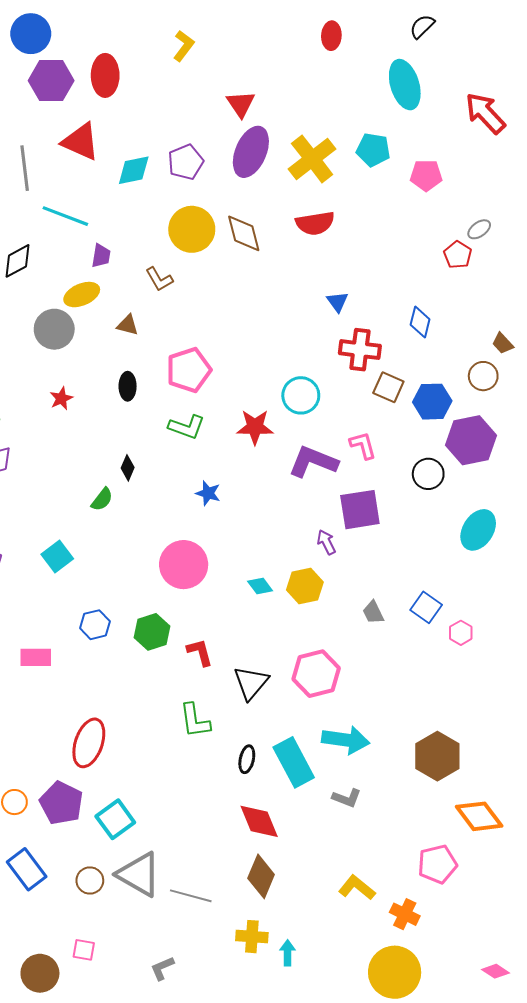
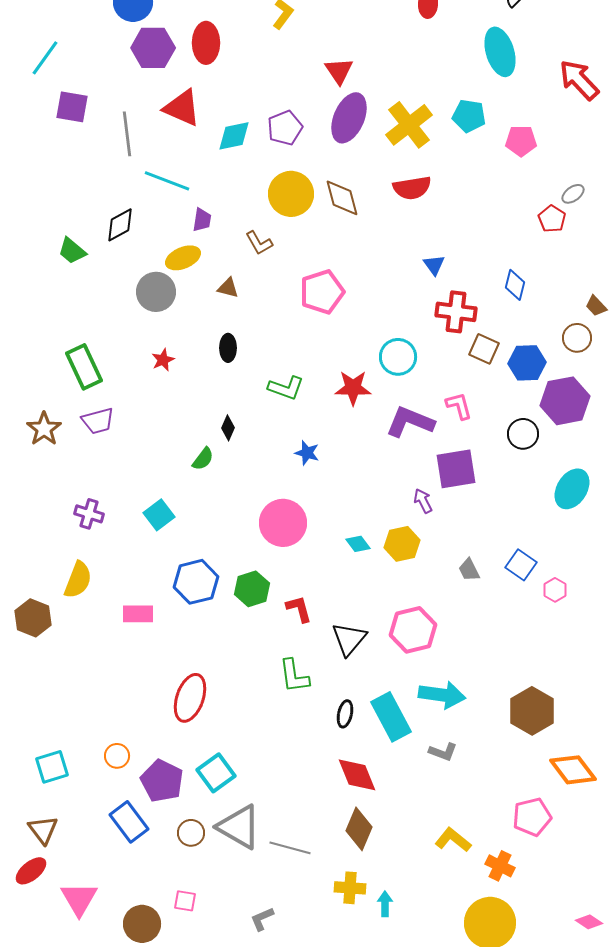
pink pentagon: (189, 370) -> (322, 292), moved
blue hexagon: (95, 625) -> (196, 582), size x1.5
purple pentagon: (61, 803) -> (162, 781), moved

